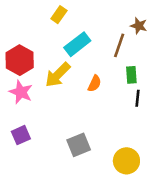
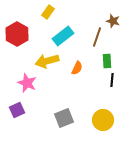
red hexagon: (20, 60) -> (17, 34), moved
yellow arrow: (58, 75) -> (47, 61), turned 30
pink star: (21, 92) -> (27, 83), moved
yellow circle: (126, 161) -> (103, 120), moved

